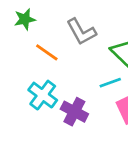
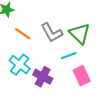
gray L-shape: (81, 32) -> (52, 33), moved

